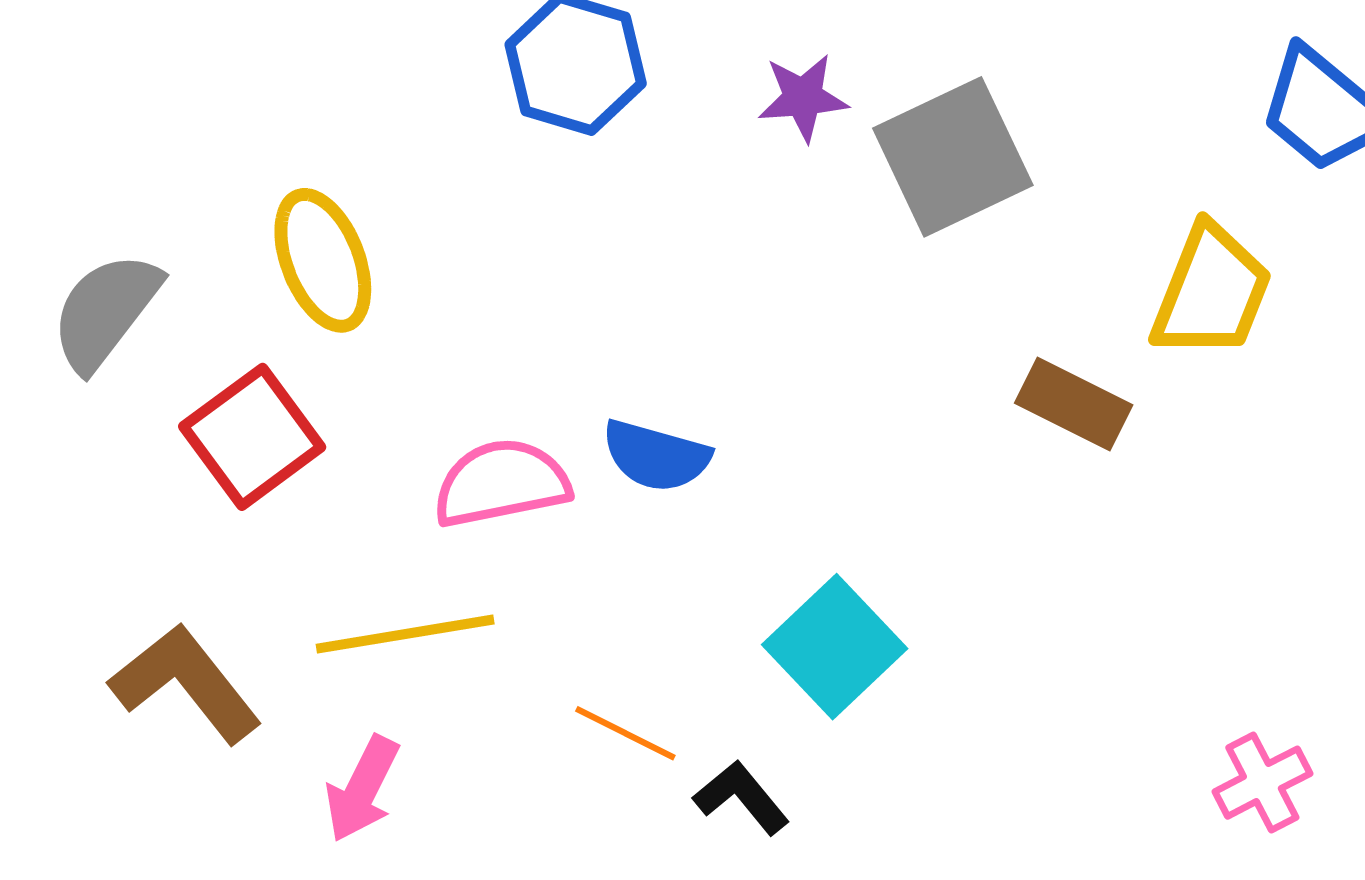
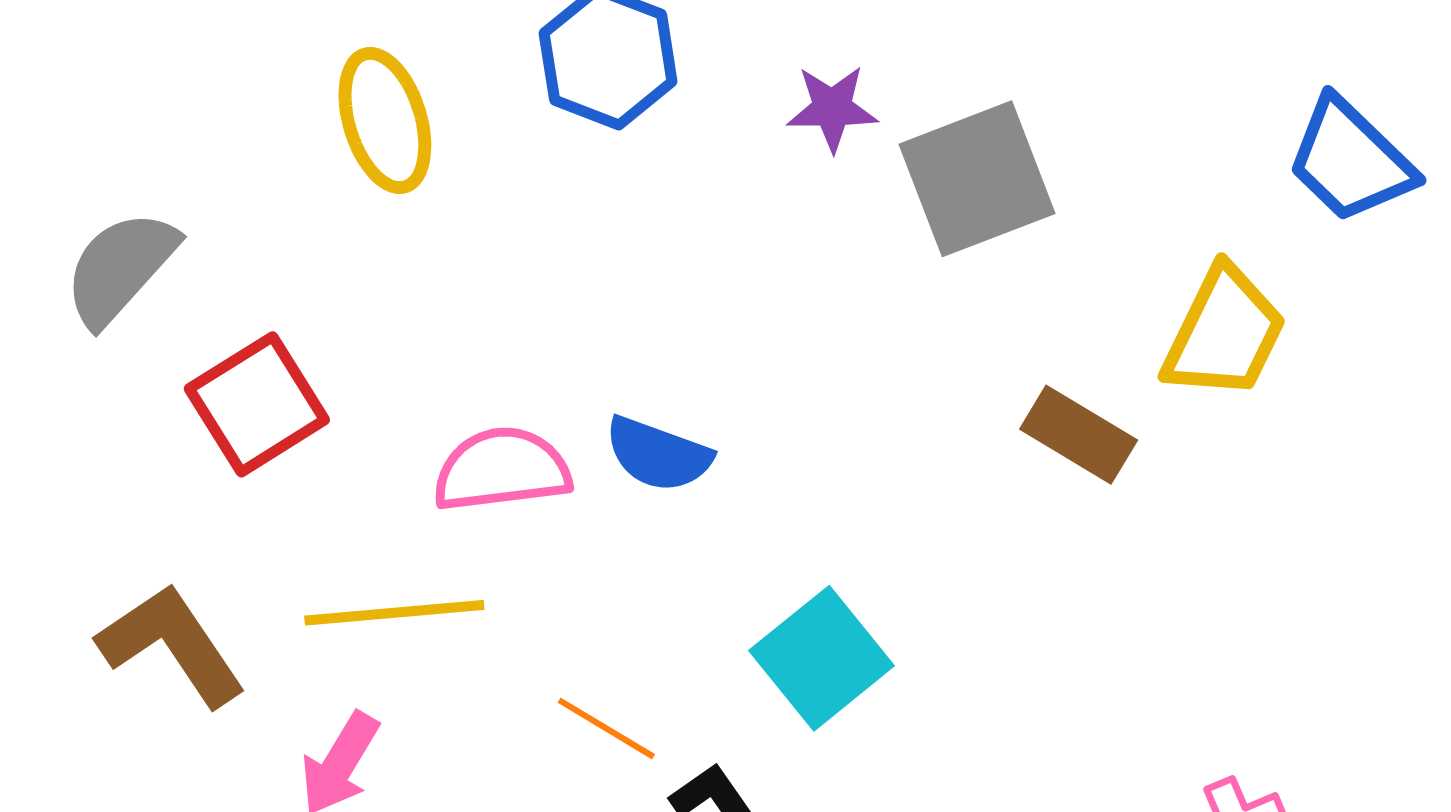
yellow ellipse: (323, 260) -> (385, 120), moved

